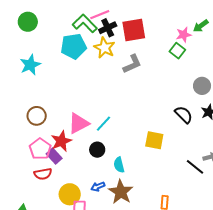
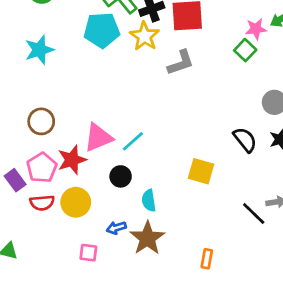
purple rectangle: (54, 156) -> (15, 180), moved
yellow circle: (70, 194) -> (76, 202), moved

